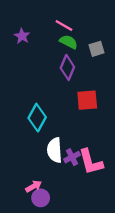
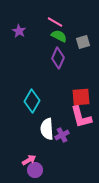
red square: (87, 100) -> (81, 97), moved
pink L-shape: (91, 162) -> (81, 117), moved

